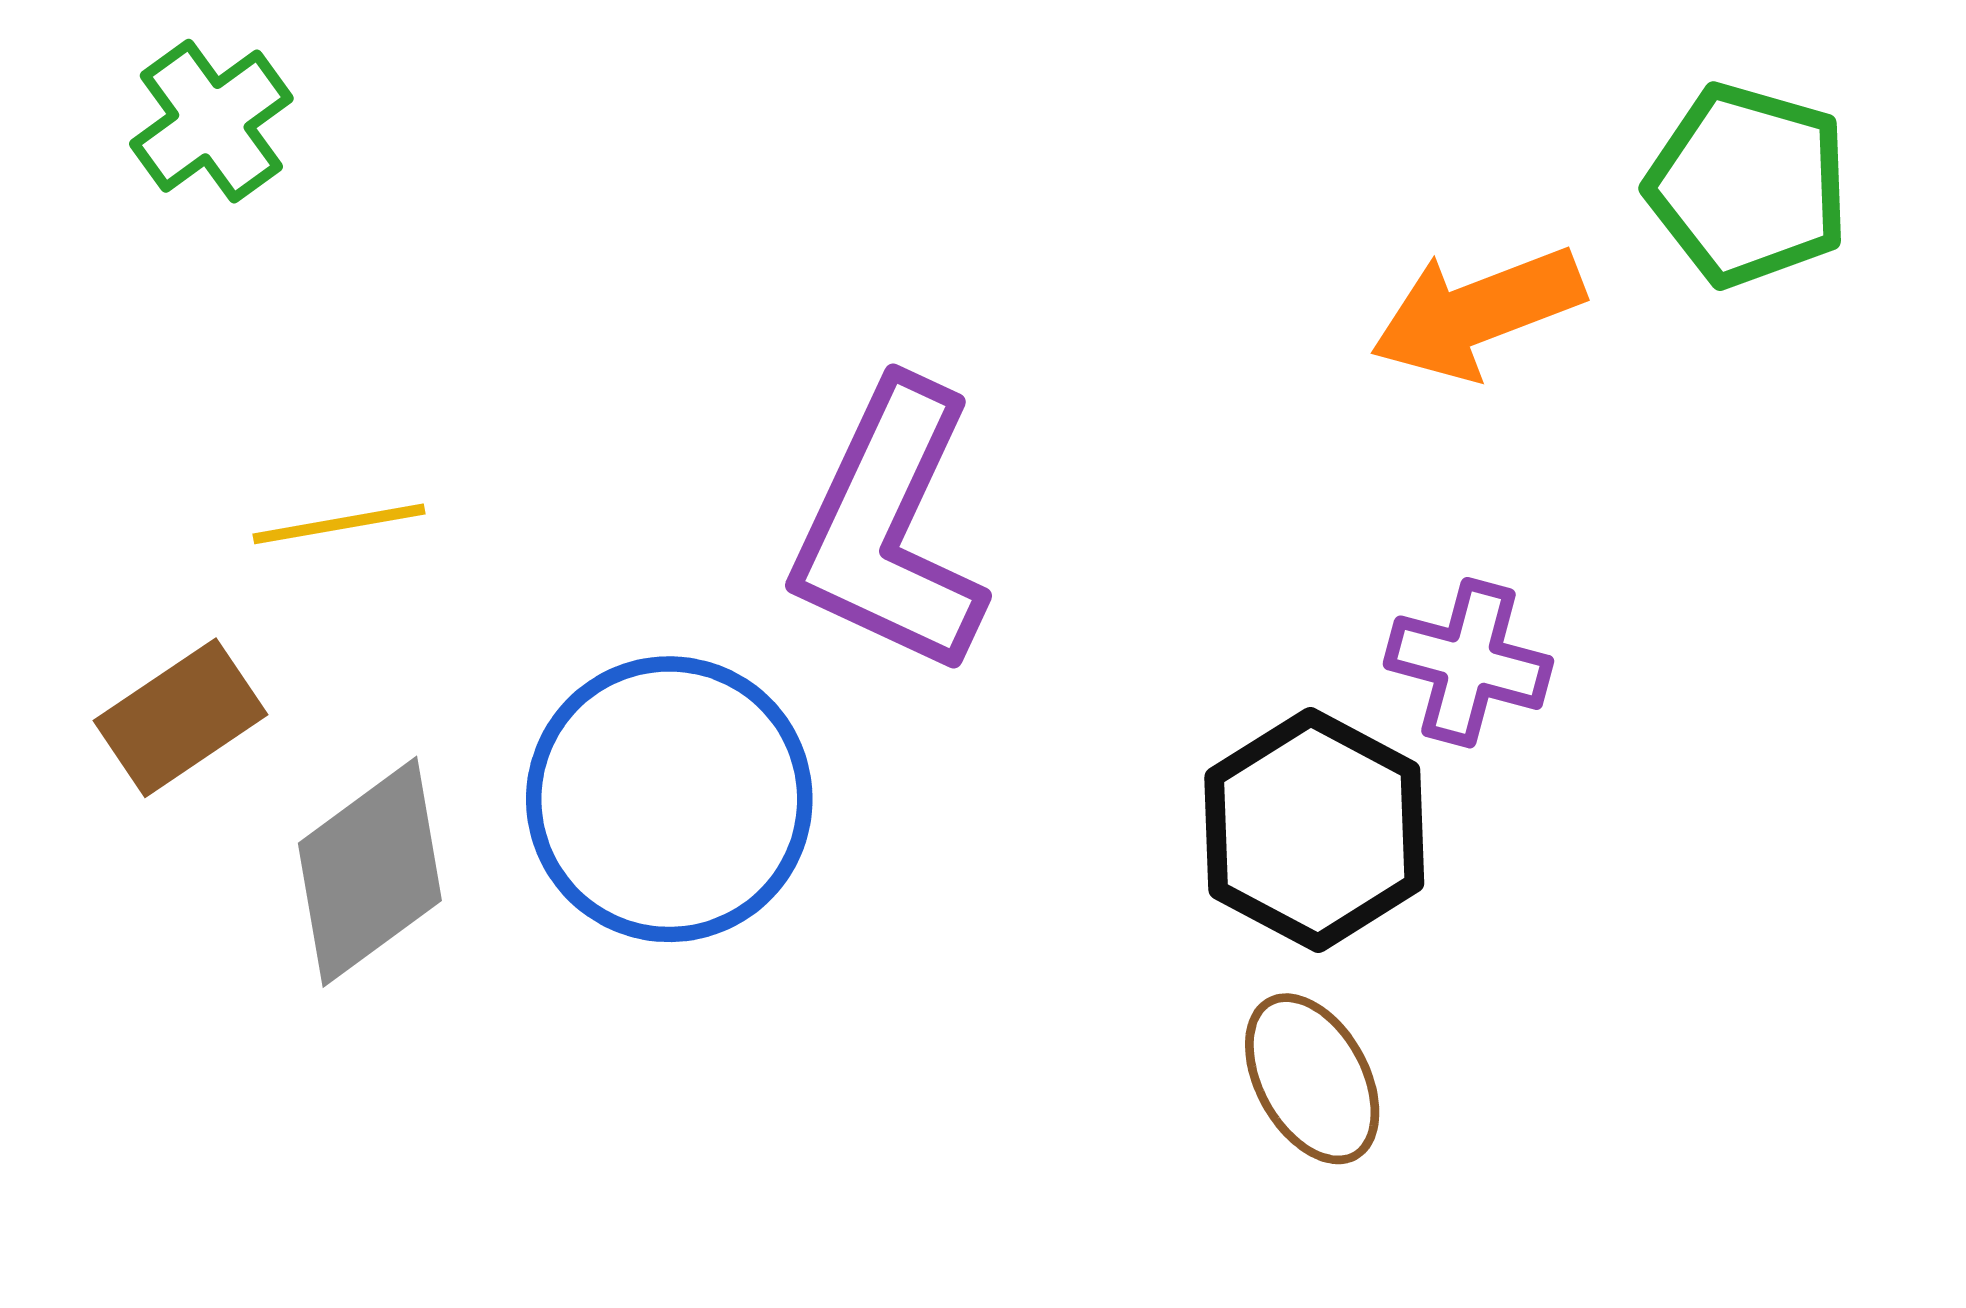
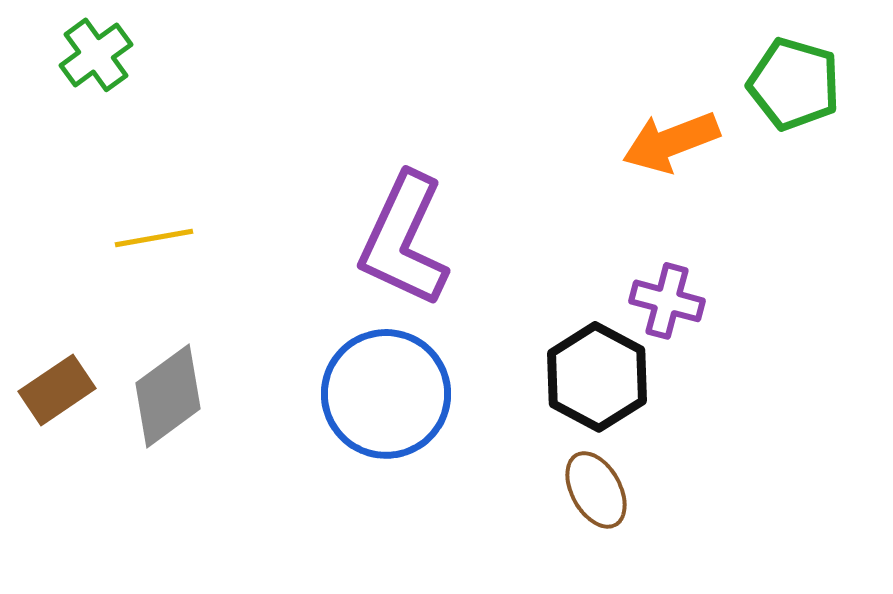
brown rectangle: (181, 718) -> (57, 390), moved
blue circle: (669, 799) -> (386, 394), moved

